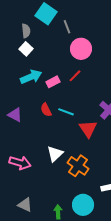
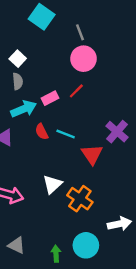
gray line: (67, 27) -> (80, 32), moved
gray semicircle: (26, 31) -> (18, 81), moved
cyan arrow: (31, 77) -> (24, 109), moved

